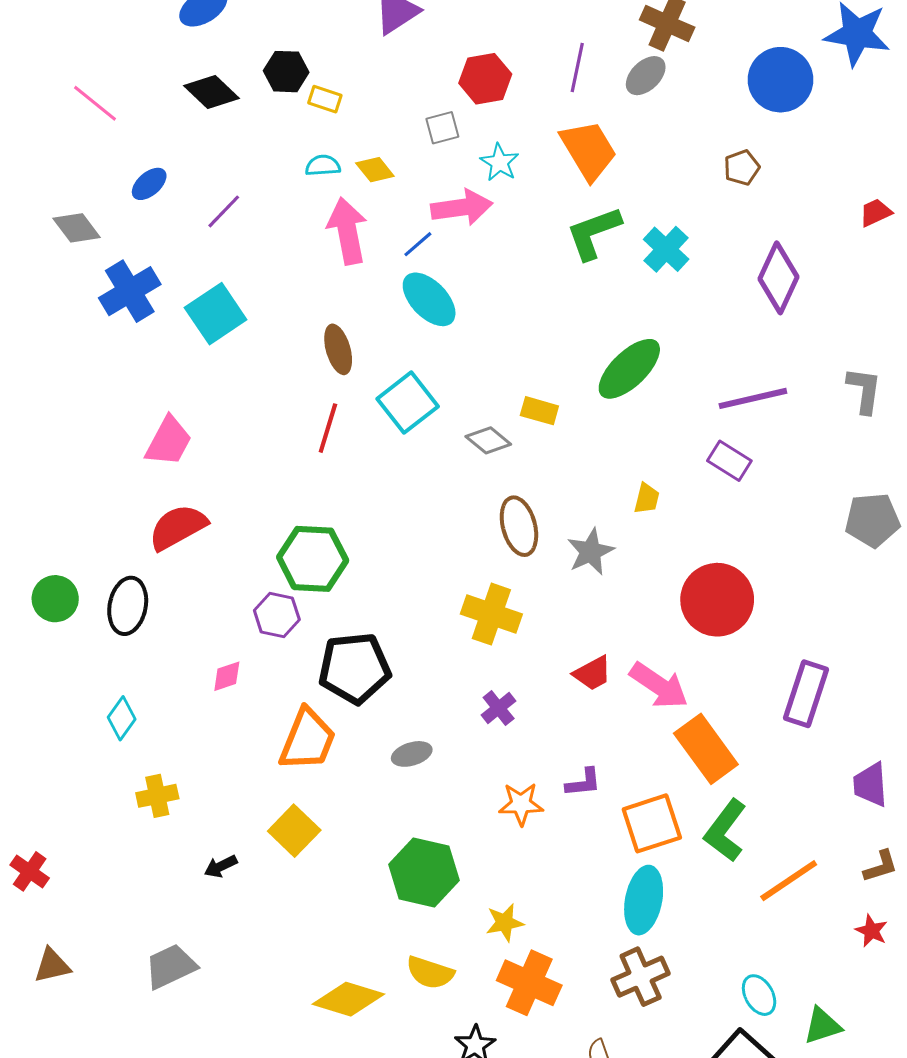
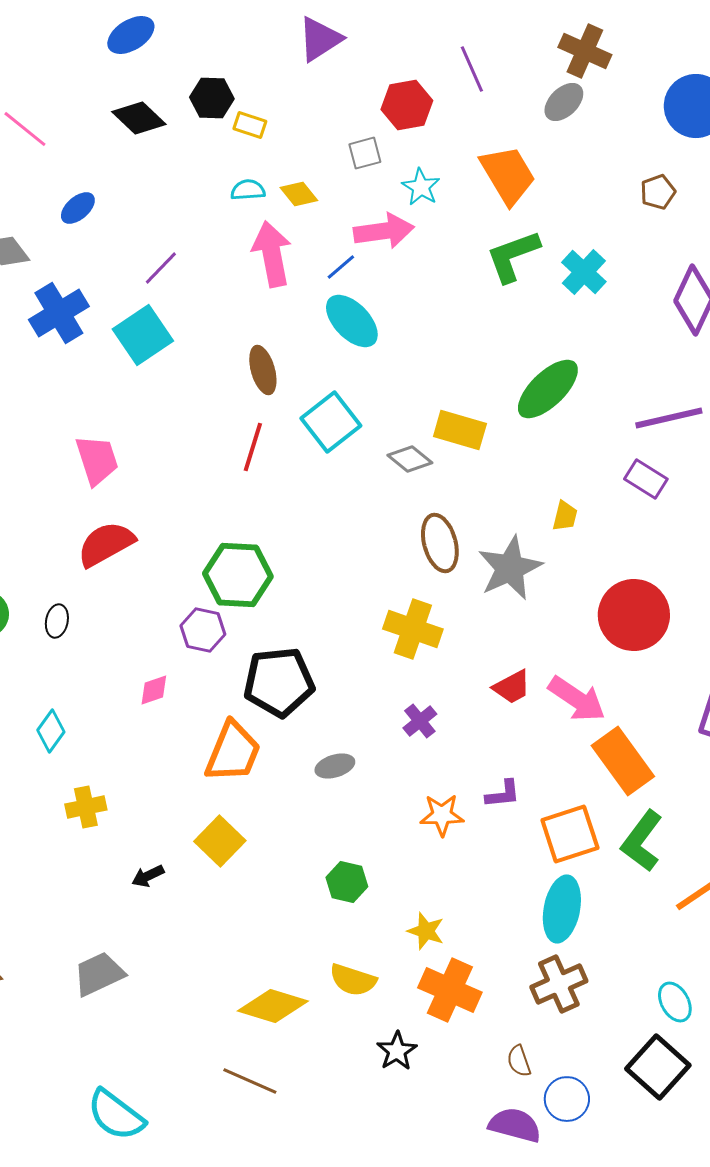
purple line: (577, 67) -> (472, 69), moved, turned -36
purple line: (224, 211) -> (161, 268), moved
yellow rectangle: (539, 411) -> (460, 430), size x1.4
pink trapezoid: (169, 441) -> (97, 460), turned -46
gray star: (590, 552) -> (510, 568), size x1.4
black ellipse: (128, 606) -> (57, 621), size x0.6
green hexagon: (424, 872) -> (347, 882), size x0.6
yellow star: (505, 923) -> (426, 931), turned 30

